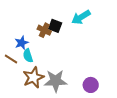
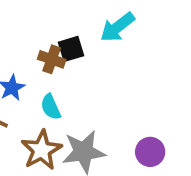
black square: (55, 26) -> (71, 49), turned -32
cyan semicircle: (28, 56) -> (51, 107), moved

